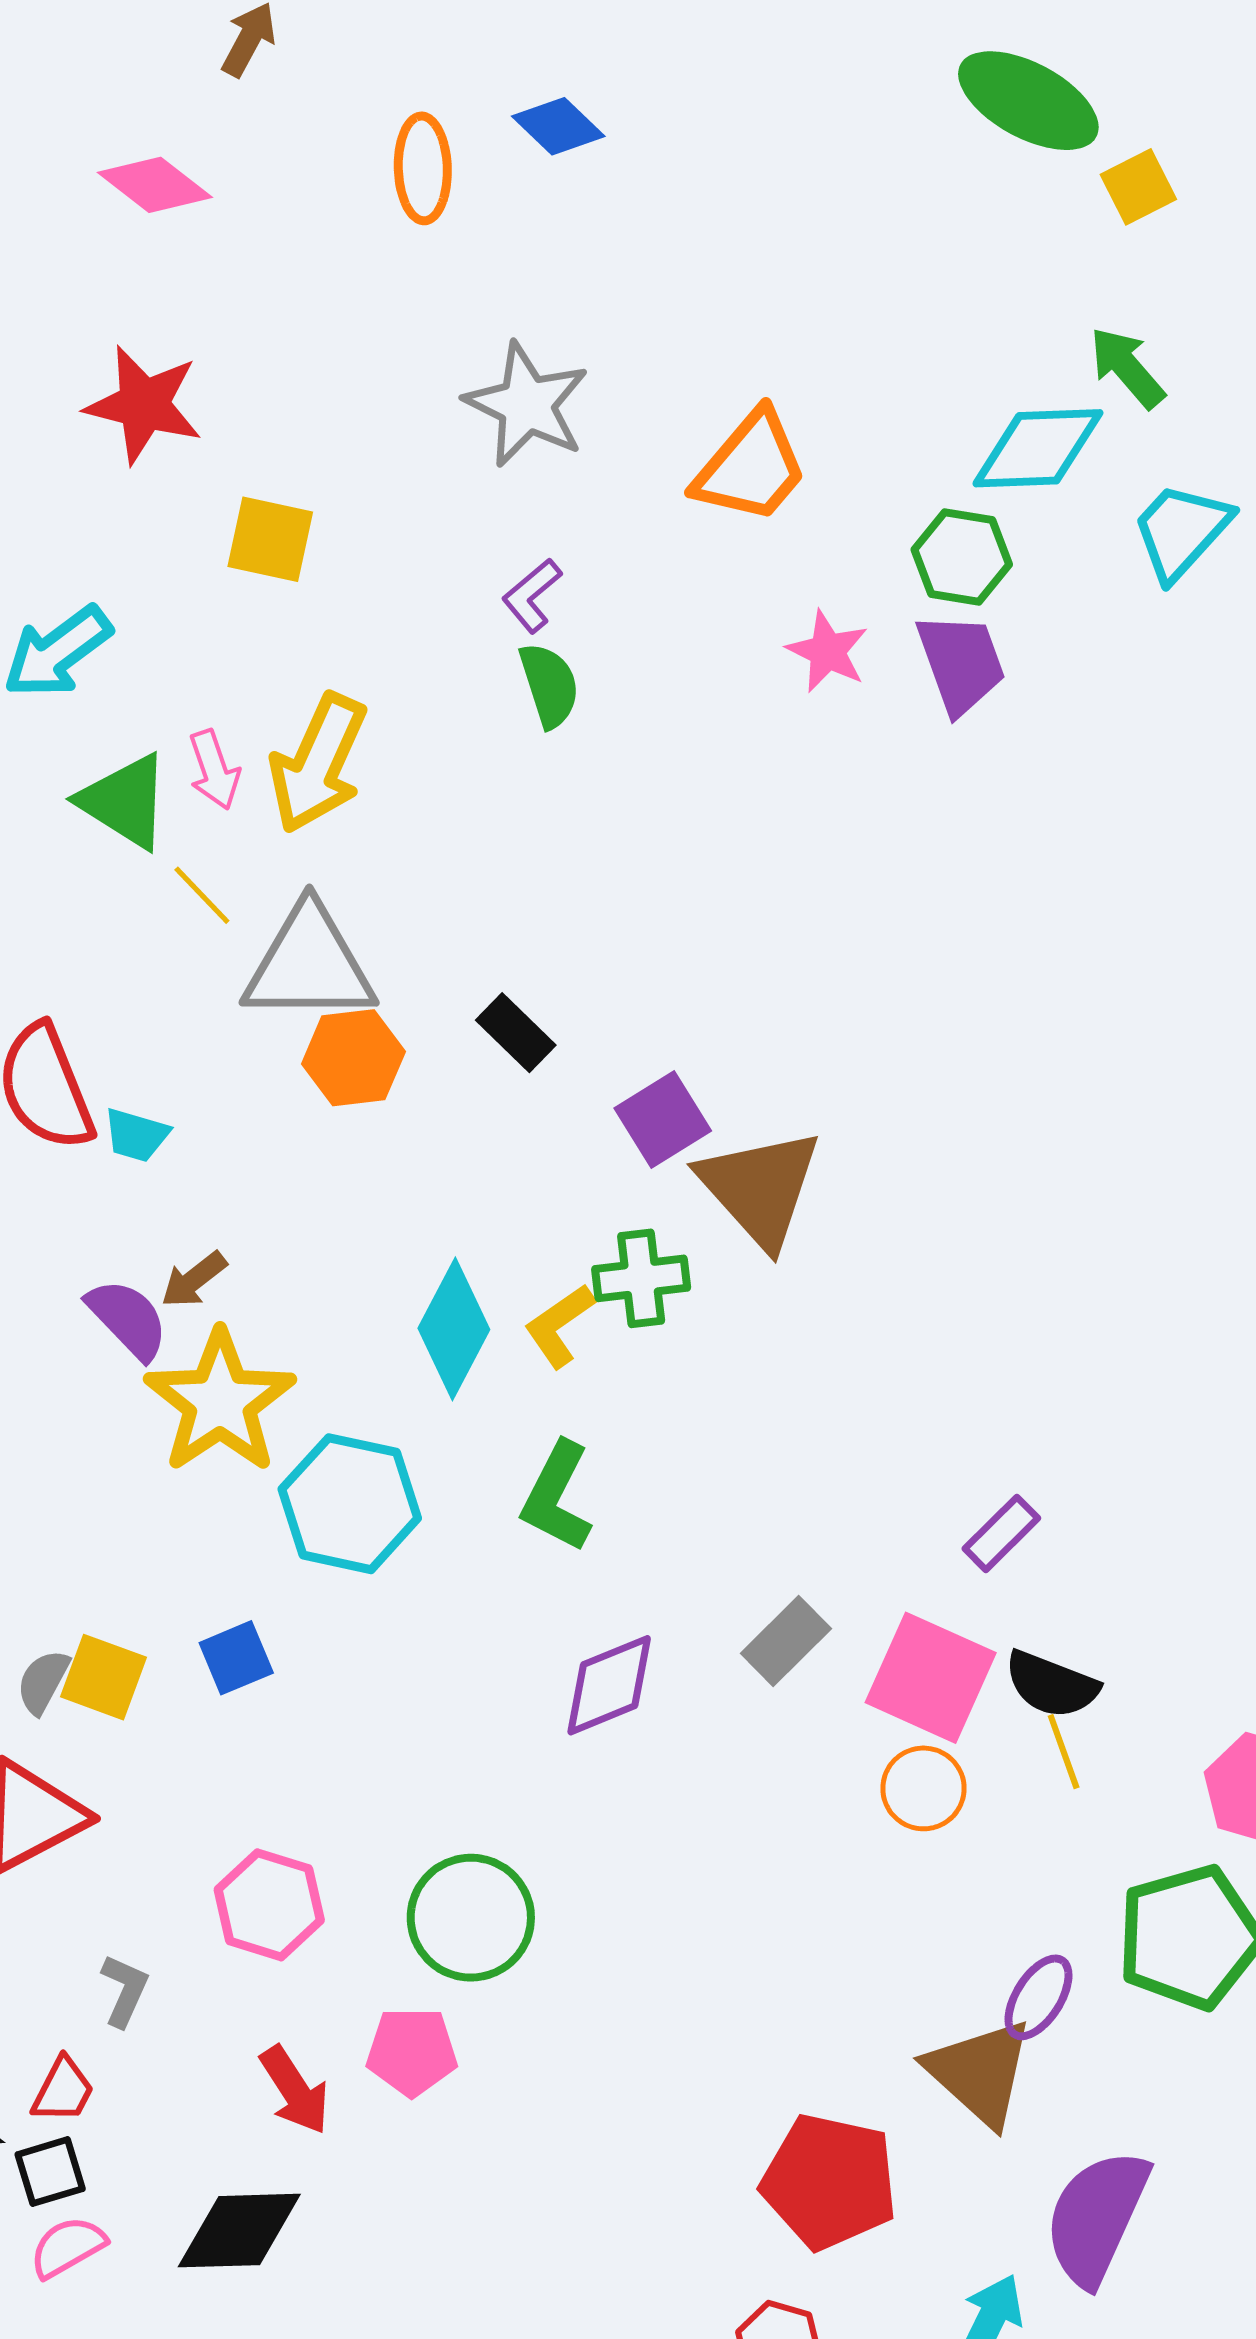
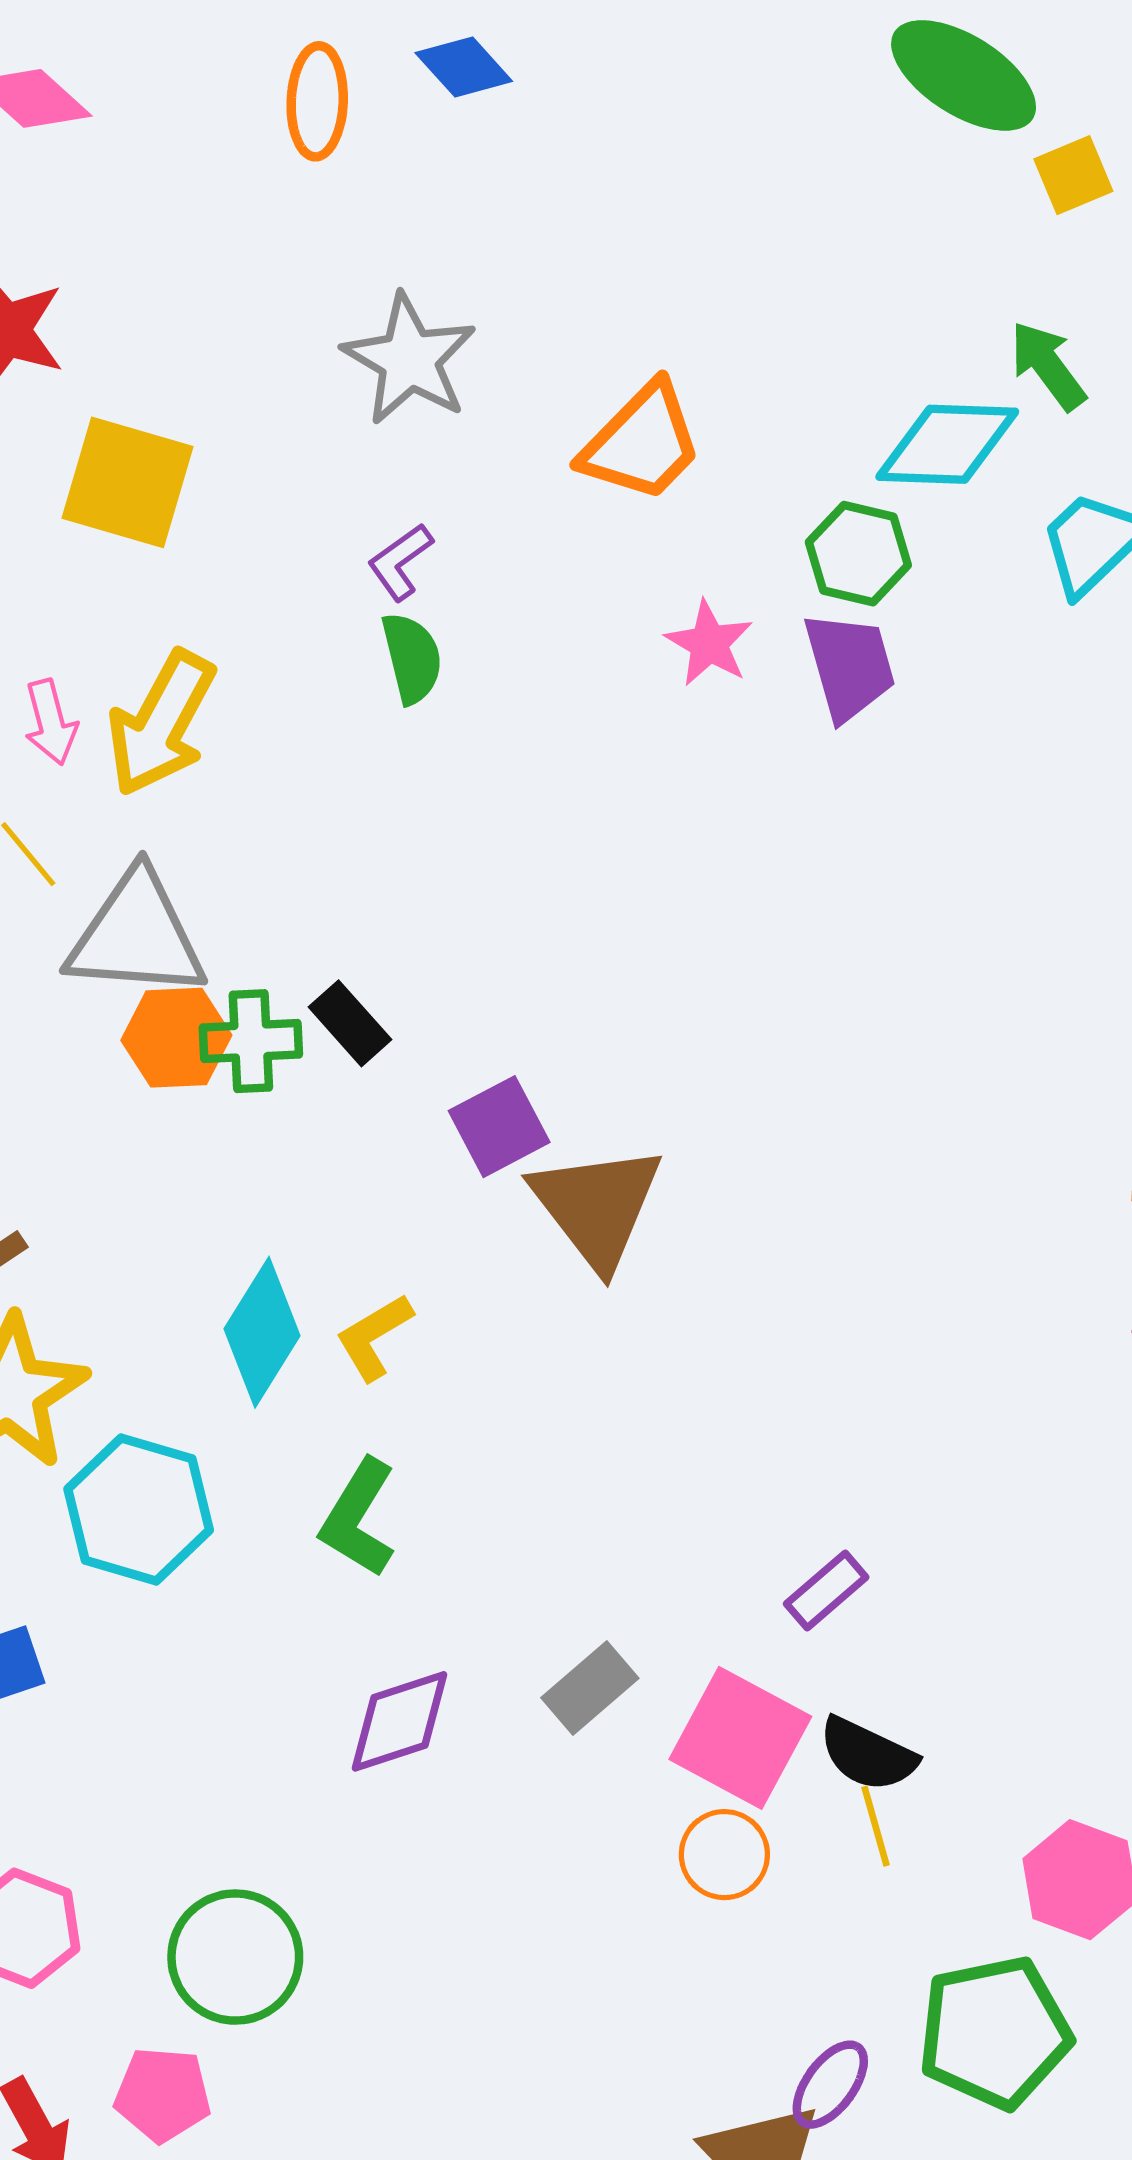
yellow square: (270, 539) -> (128, 482), size x1.4
green cross: (641, 1278) -> (251, 1041), moved

